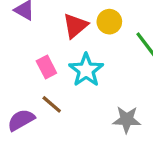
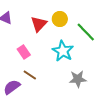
cyan star: (86, 70) -> (63, 51), moved

